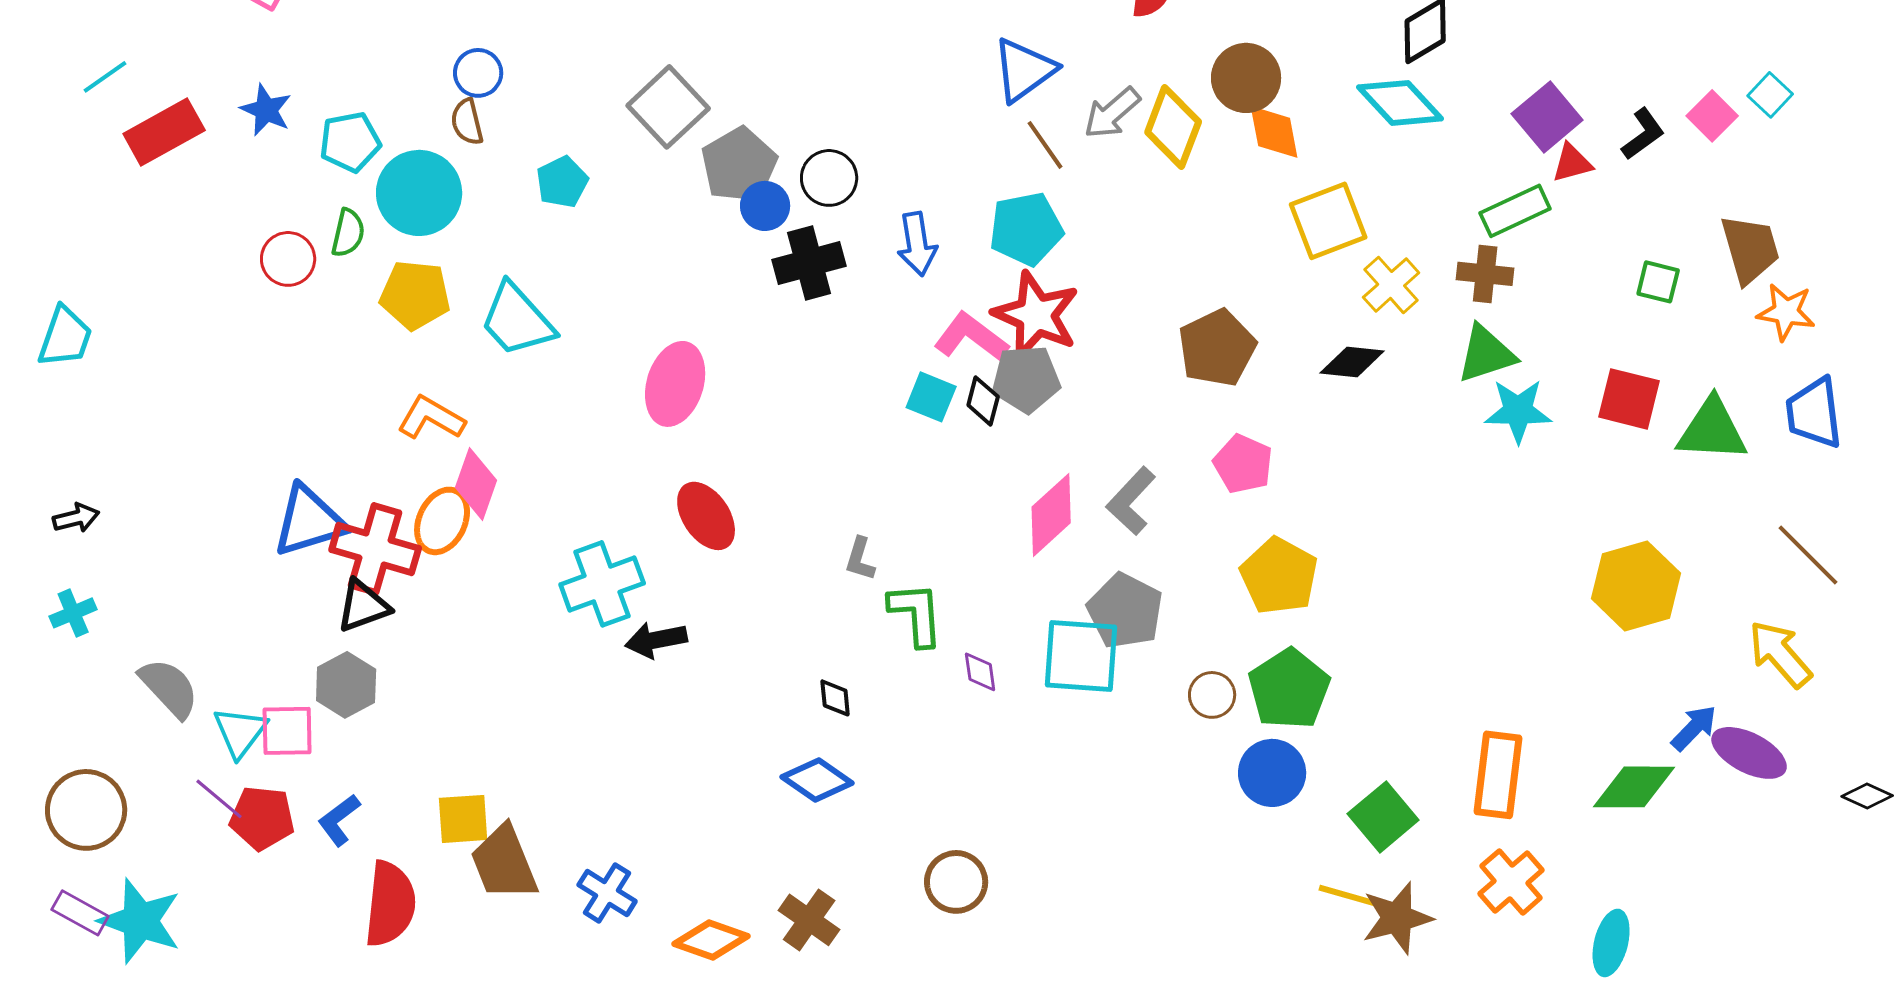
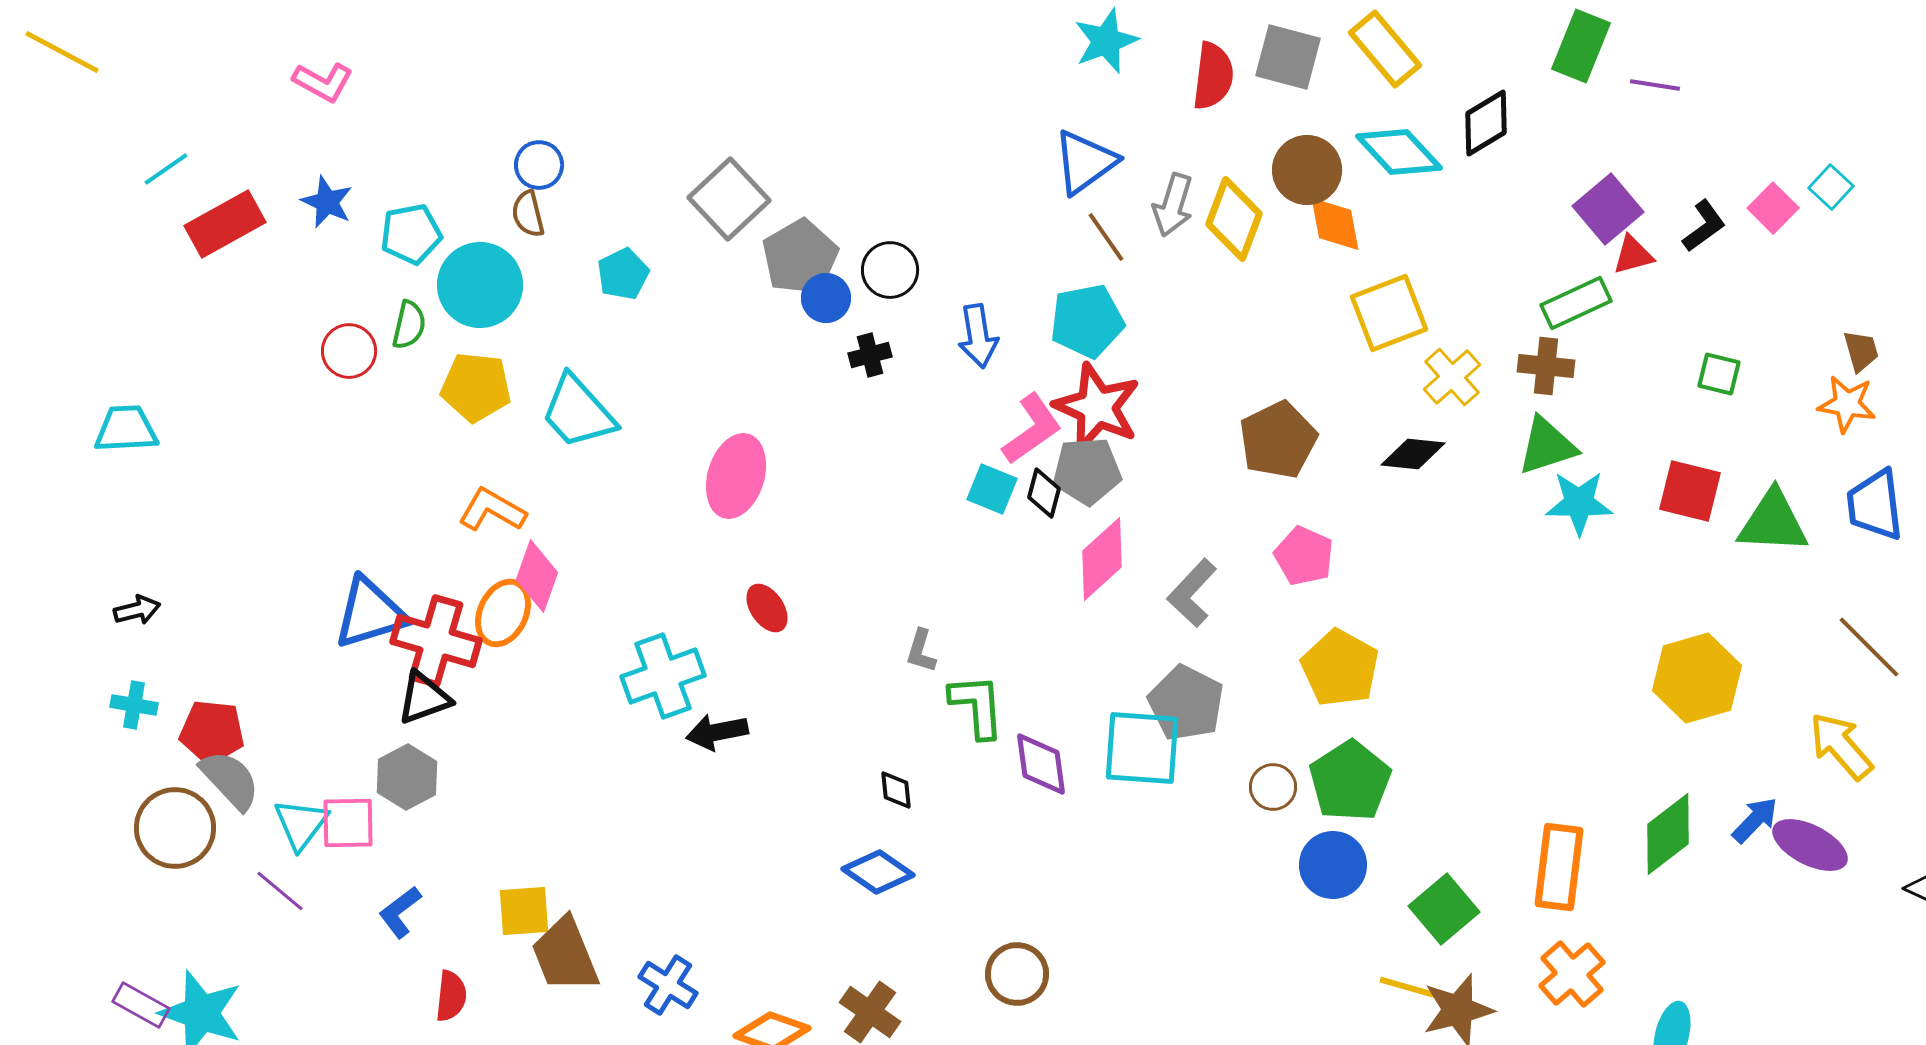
cyan diamond: (1400, 103) -> (1399, 152), moved
gray arrow: (1112, 113) -> (1173, 205), turned -32
brown trapezoid: (1750, 249) -> (1861, 351), moved, size x0.6
black cross: (809, 263) -> (870, 355), size x0.6
cyan trapezoid: (65, 337) -> (126, 429), turned -112
pink L-shape: (971, 337) -> (1032, 429), turned 108
pink diamond: (1051, 515) -> (1102, 559), moved
red ellipse: (706, 516) -> (767, 608), size x0.7
cyan cross: (73, 613) -> (134, 705), turned 33
purple diamond: (980, 672) -> (1041, 764), size x1.6
green diamond: (1634, 787) -> (1668, 834), moved, turned -38
brown circle: (86, 810) -> (175, 828), moved
red pentagon: (262, 818) -> (212, 732), moved
red semicircle: (390, 904) -> (451, 996), size x0.6

